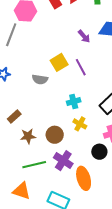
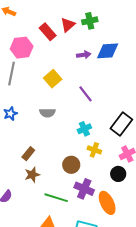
purple arrow: (84, 36) -> (84, 55), moved, turned -48
yellow square: (59, 62) -> (53, 79), moved
brown star: (28, 136) -> (32, 175), moved
green line: (34, 165) -> (56, 198), turned 40

